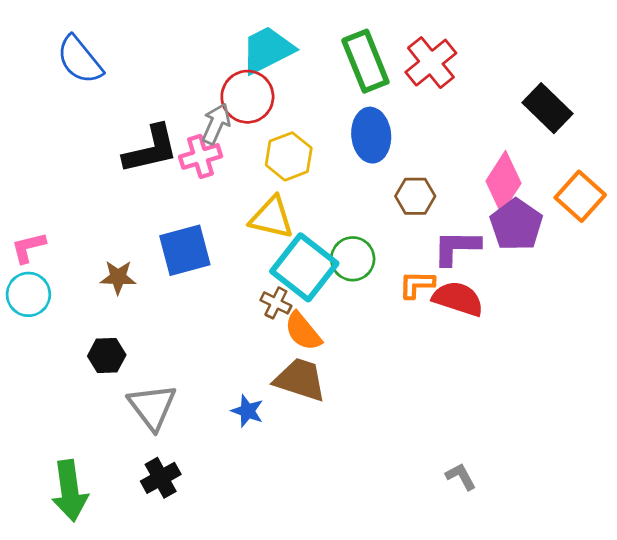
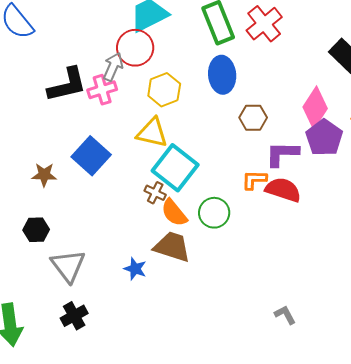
blue square: (185, 250) -> (91, 156), turned -33
green circle: (353, 259) -> (214, 213), moved

